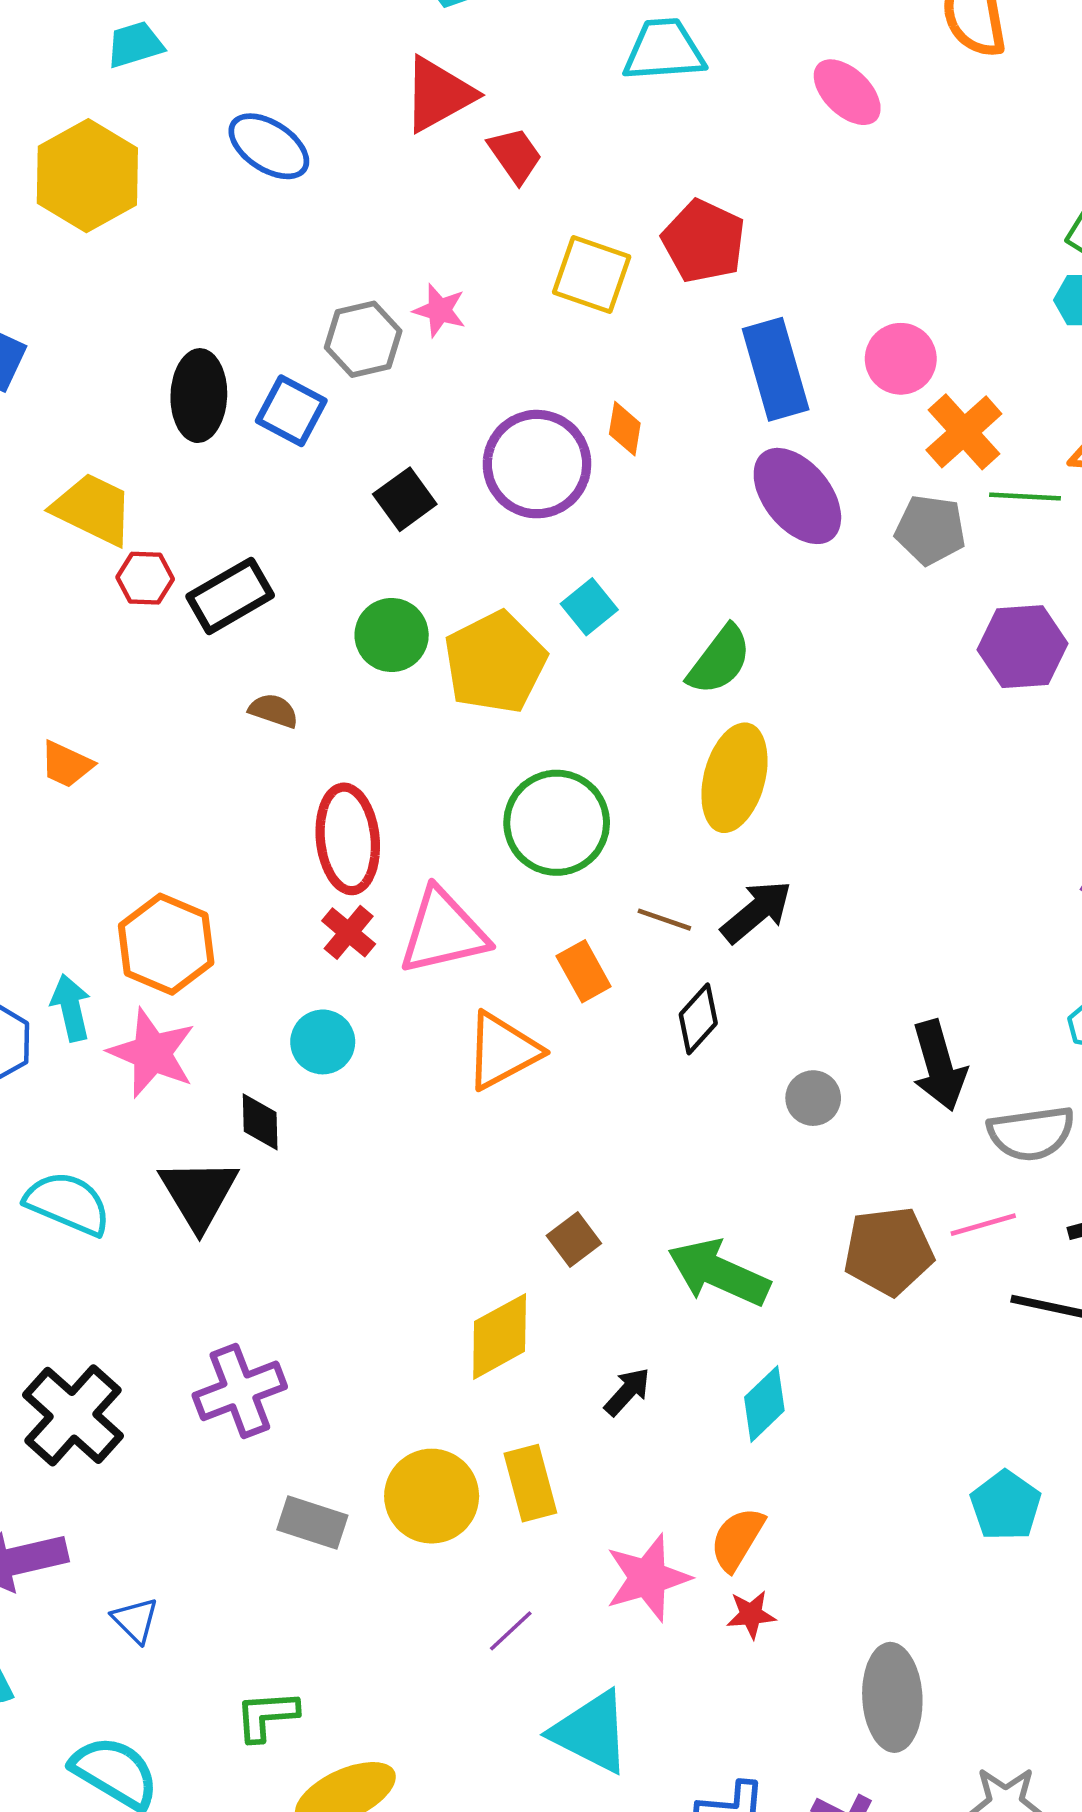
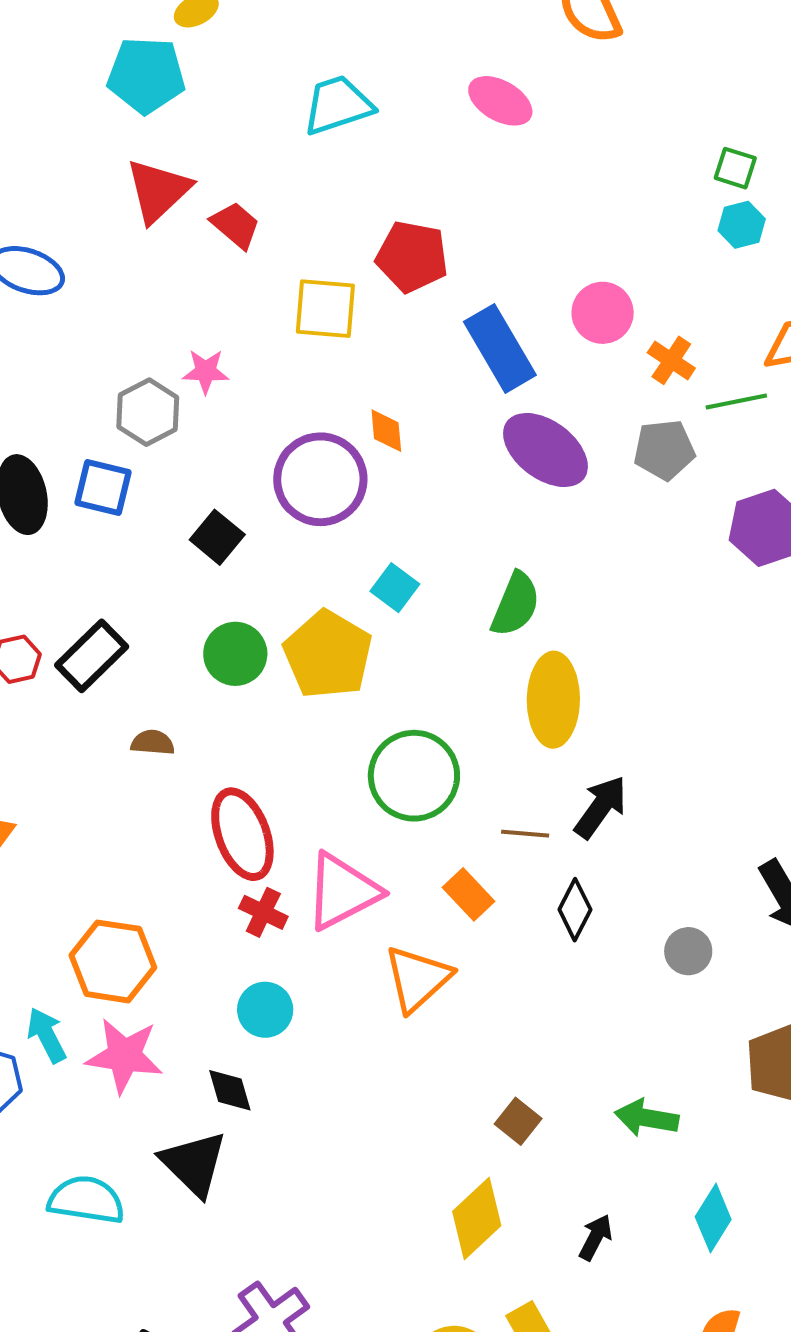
orange cross: (964, 432) -> (671, 360), size x0.7
green arrow: (719, 1273) -> (647, 1118), size x0.7

